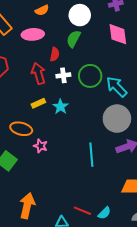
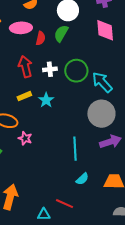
red semicircle: (55, 54) -> (41, 38), moved
cyan semicircle: (104, 213) -> (82, 179), moved

